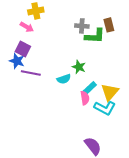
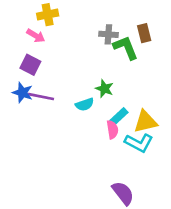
green L-shape: (95, 36) -> (126, 48), turned -115
blue star: (17, 61) -> (22, 93), moved
yellow triangle: (110, 92) -> (145, 122), turned 36

